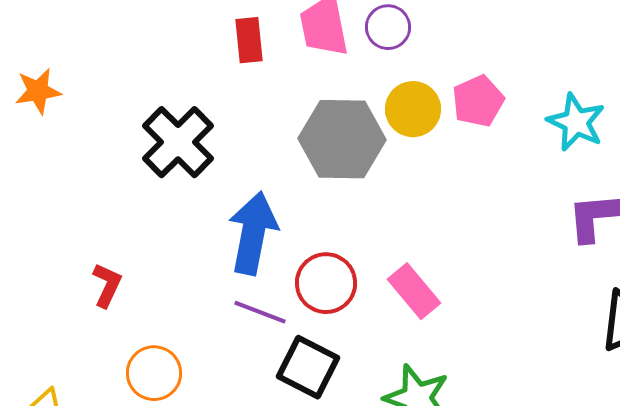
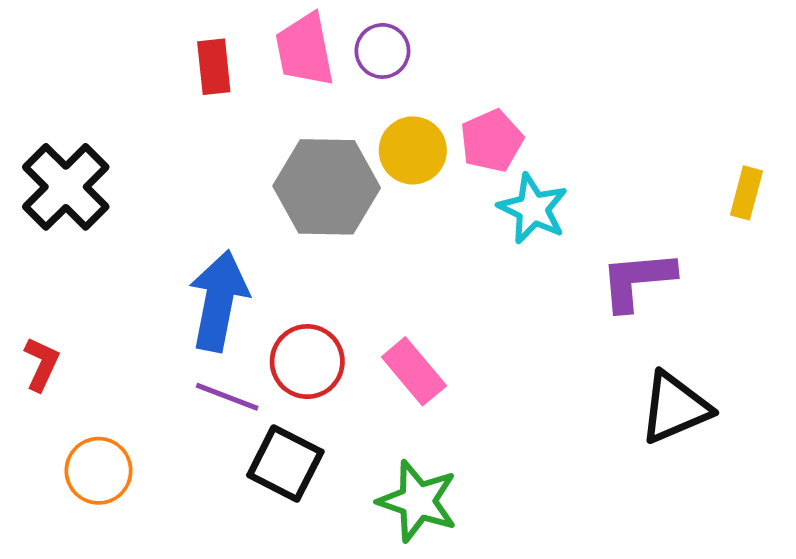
cyan star: (576, 122) -> (533, 209), moved
black cross: (178, 142) -> (66, 187), moved

